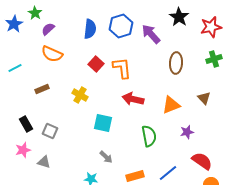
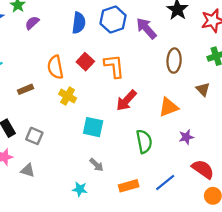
orange semicircle: (52, 54) -> (55, 67), moved, turned 55
brown triangle: (204, 98) -> (203, 89), moved
red arrow: (133, 99) -> (126, 100), turned -60

